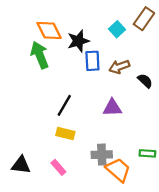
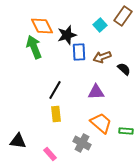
yellow rectangle: (65, 133) -> (56, 114), turned 70
gray cross: (102, 155) -> (82, 143), moved, turned 30
pink rectangle: (58, 167) -> (50, 154), moved
orange trapezoid: (118, 170) -> (101, 123), moved

